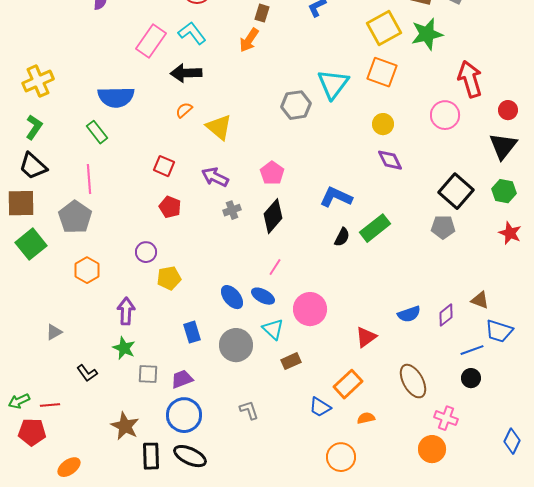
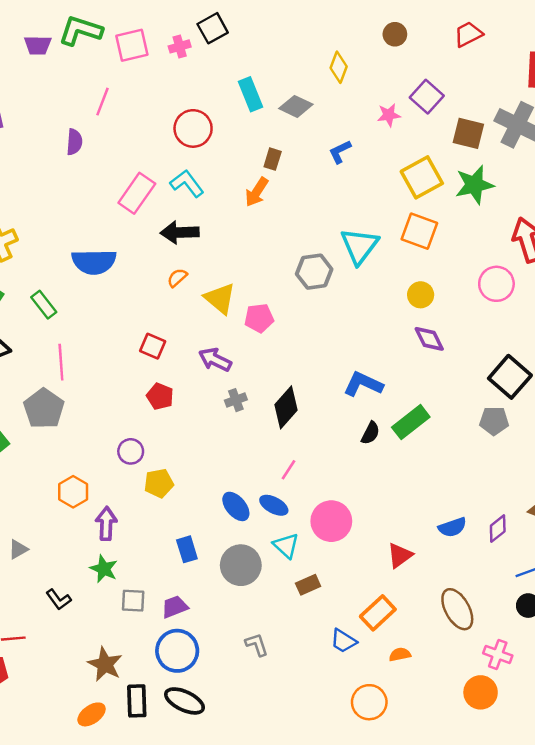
green rectangle: (97, 132) -> (44, 305), moved
pink pentagon: (272, 173) -> (259, 318), moved, turned 30
orange hexagon: (87, 270) -> (73, 492), moved
orange ellipse: (69, 467) -> (92, 714), moved

